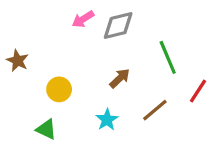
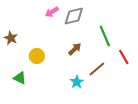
red line: (198, 91) -> (124, 57), turned -63
cyan star: (107, 120) -> (77, 82), moved
green triangle: (46, 129) -> (20, 78), moved

